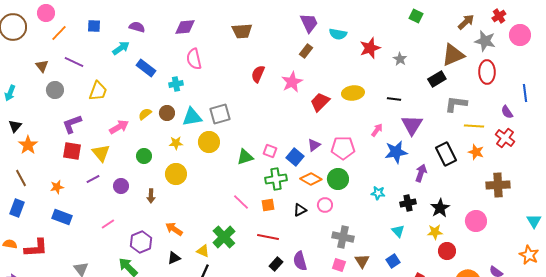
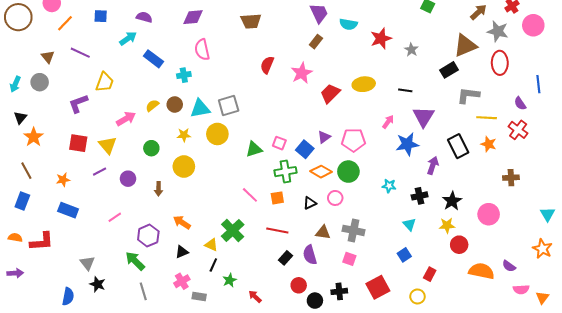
gray circle: (55, 90) -> (40, 82), moved
purple L-shape: (72, 124) -> (78, 103), moved
brown cross: (498, 185) -> (511, 178), size x0.7
brown triangle: (362, 261) -> (323, 232), moved, turned -49

